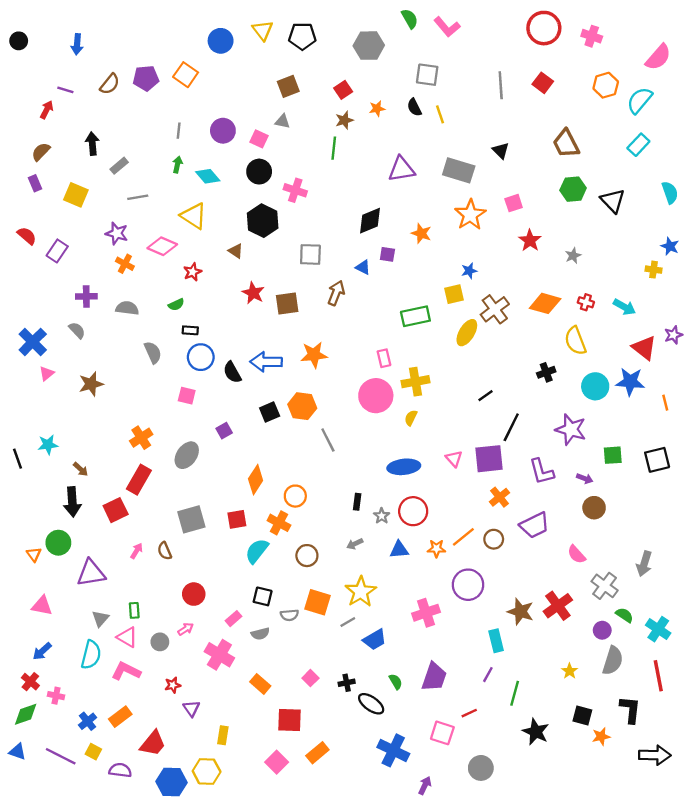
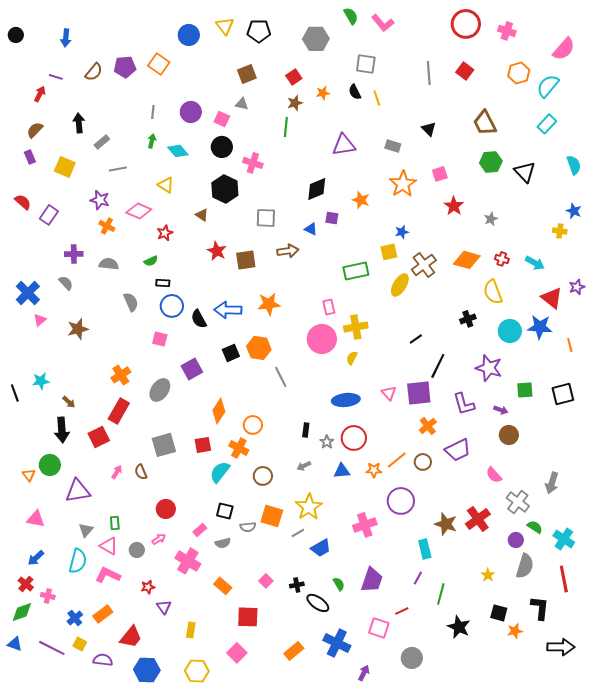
gray rectangle: (459, 170) -> (393, 146), size x0.6
yellow triangle: (194, 216) -> (166, 185), size x0.7
brown arrow: (336, 293) -> (288, 251), turned 60
purple square: (224, 431) -> (192, 369), size x1.5
orange rectangle: (317, 753) -> (294, 651), moved
yellow hexagon: (207, 771) -> (197, 671), moved

